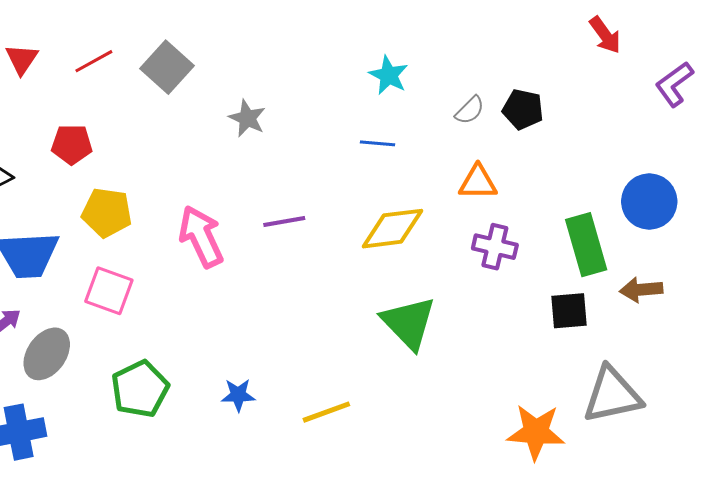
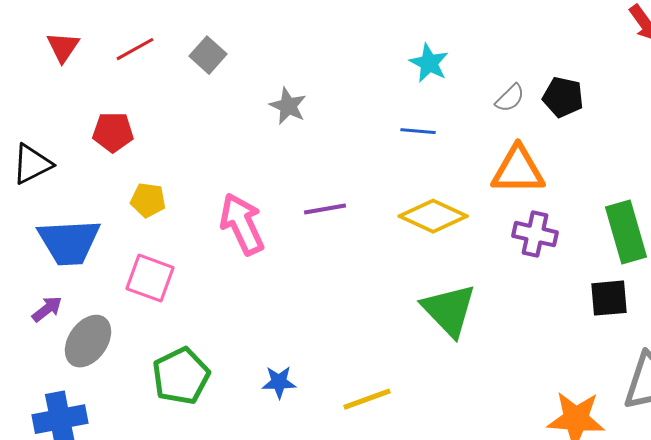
gray square: (167, 67) -> (208, 55), size x0.7
orange triangle: (478, 182) -> (518, 170), size x1.4
yellow pentagon: (107, 213) -> (148, 200), size x0.7
yellow diamond: (393, 229) -> (433, 216), turned 32

